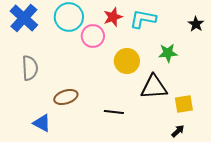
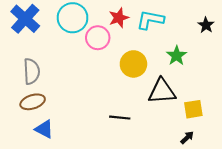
green star: (168, 53) -> (177, 56), turned -30
brown ellipse: (66, 97) -> (33, 102), moved

